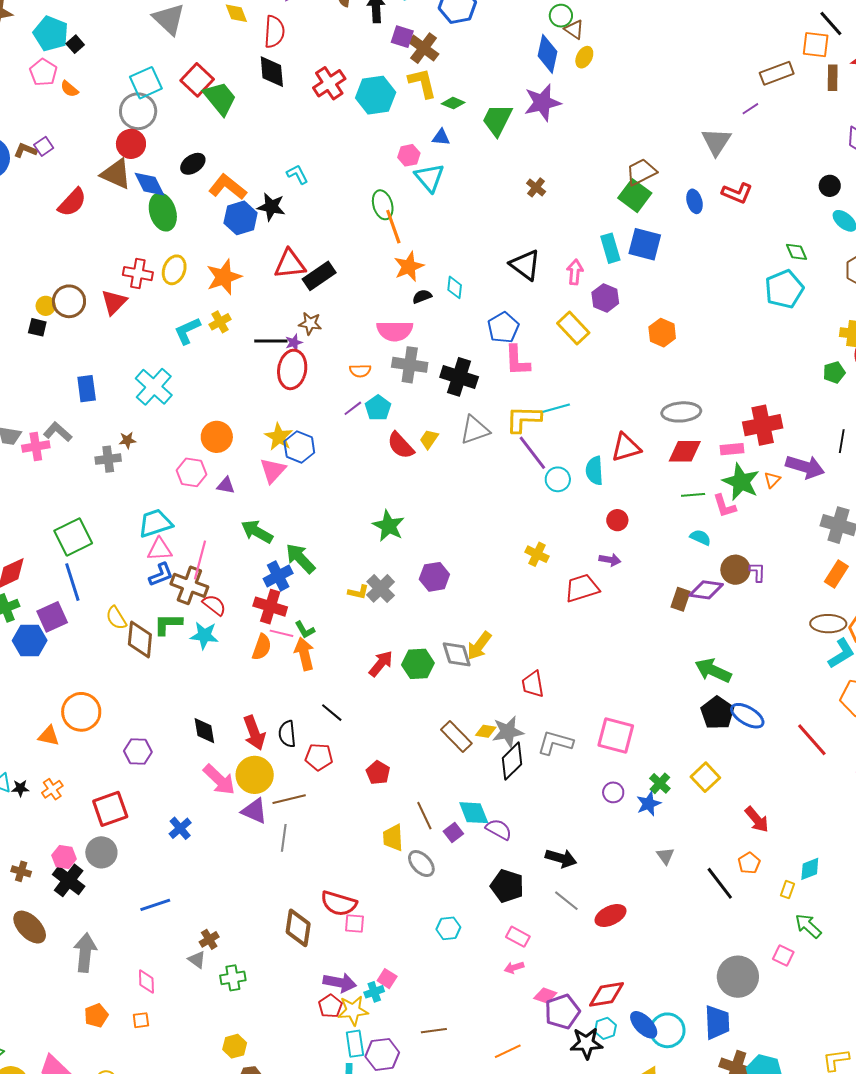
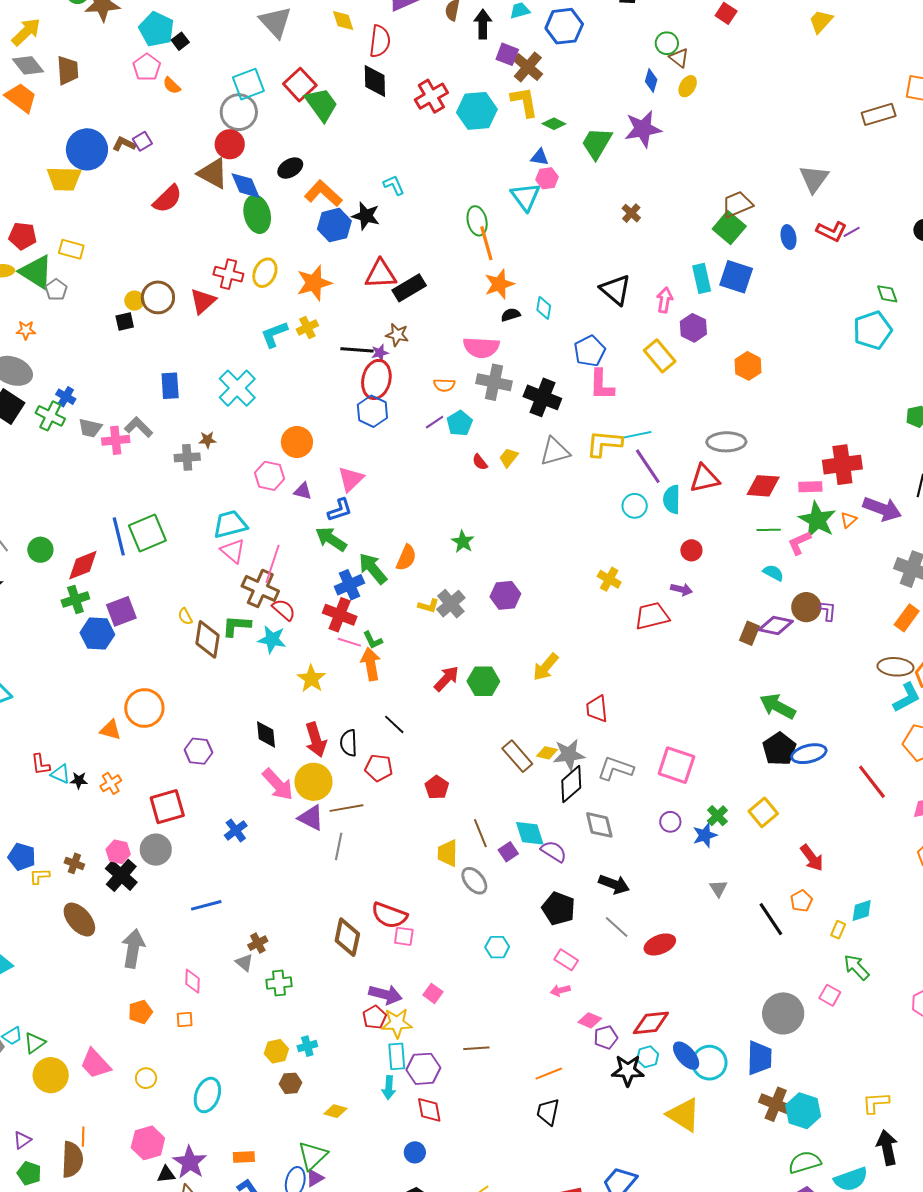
blue diamond: (547, 54) -> (651, 81), size x0.6
purple line: (750, 109) -> (852, 232), moved
pink hexagon: (409, 155) -> (547, 178), moved
black square: (37, 327) -> (125, 321), turned -30
gray ellipse: (681, 412) -> (726, 442), moved
yellow star: (279, 437) -> (311, 679), moved
red semicircle: (401, 445) -> (480, 462), size x0.6
blue hexagon: (299, 447) -> (372, 411), moved
purple line: (532, 453) -> (648, 466), moved
pink L-shape: (724, 506) -> (799, 543), turned 80
green star: (389, 526) -> (463, 542), size x0.7
pink triangle: (160, 549) -> (233, 551), turned 40
blue L-shape: (161, 575) -> (340, 510), moved
blue line: (72, 582) -> (119, 536), moved
yellow semicircle: (116, 618) -> (185, 616), size x0.7
orange semicircle: (262, 647) -> (406, 558), moved
gray diamond: (457, 654) -> (599, 825), moved
blue ellipse: (747, 716) -> (809, 754), turned -48
cyan cross: (374, 992) -> (307, 1046), moved
purple pentagon: (562, 1012) -> (606, 1037), size x0.7

